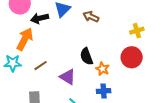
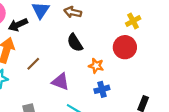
yellow cross: (137, 31) -> (133, 21), moved
black semicircle: (86, 56) -> (75, 43), moved
brown line: (41, 66) -> (33, 64), moved

